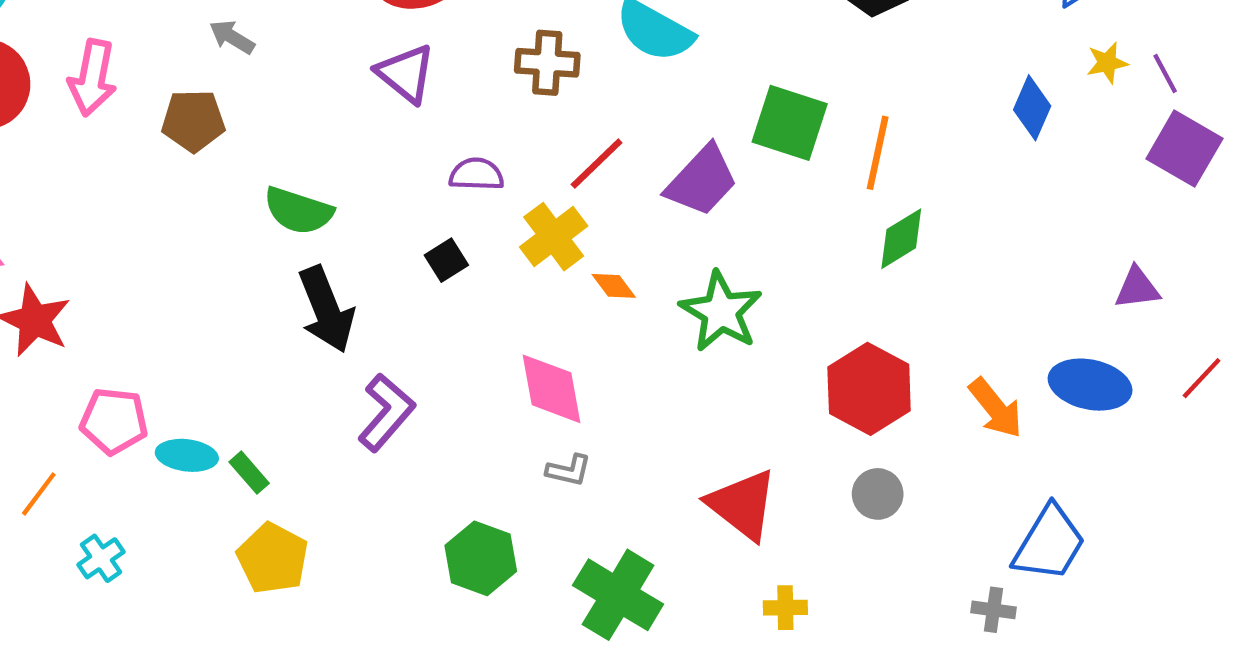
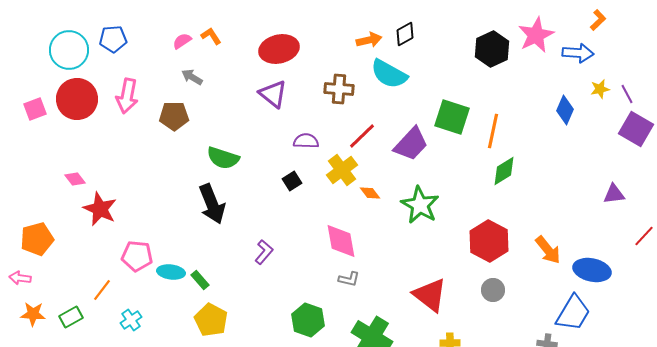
black arrow: (326, 309) -> (212, 204), moved
blue ellipse: (1090, 385) -> (592, 270), moved
purple L-shape: (386, 412) -> (264, 252), size x0.7

